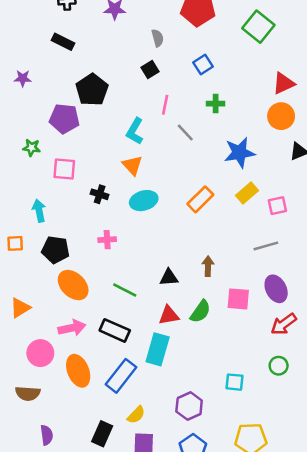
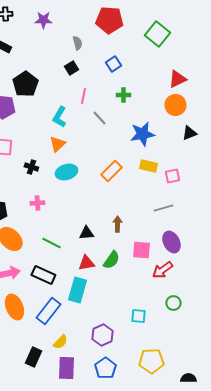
orange triangle: (132, 165) -> (57, 144), turned 30
yellow rectangle: (247, 193) -> (148, 166), turned 54
red arrow: (284, 324) -> (162, 270), moved

